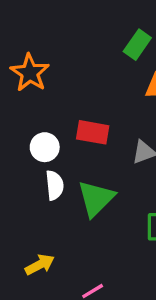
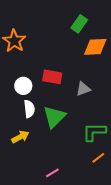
yellow arrow: (40, 265) -> (20, 137), moved

